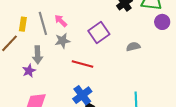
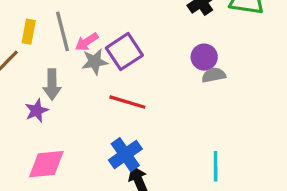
pink arrow: (61, 21) -> (87, 42), moved, turned -80
purple circle: (162, 22) -> (204, 57), moved
purple square: (99, 33) -> (124, 52), moved

